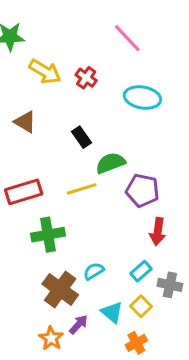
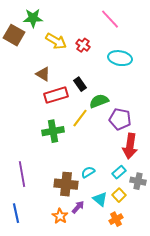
yellow line: (82, 189) -> (80, 118), turned -36
red rectangle: (24, 192) -> (56, 95), moved
red arrow: (158, 232) -> (130, 146), size x1.4
green cross: (48, 235) -> (53, 131), moved
brown cross: (60, 289) -> (66, 184), turned -30

